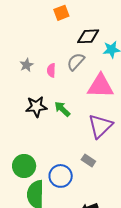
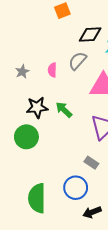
gray star: (27, 65) -> (22, 72), moved
green circle: (24, 166) -> (26, 137), moved
blue circle: (61, 176) -> (76, 188), moved

